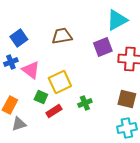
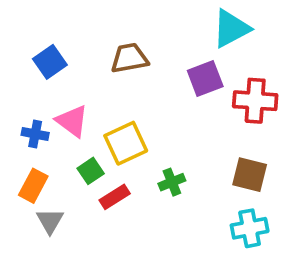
blue cross: (11, 62) -> (35, 134), moved, turned 32
green square: (41, 97) -> (91, 171), turned 32
gray triangle: (19, 124) -> (50, 221), turned -42

